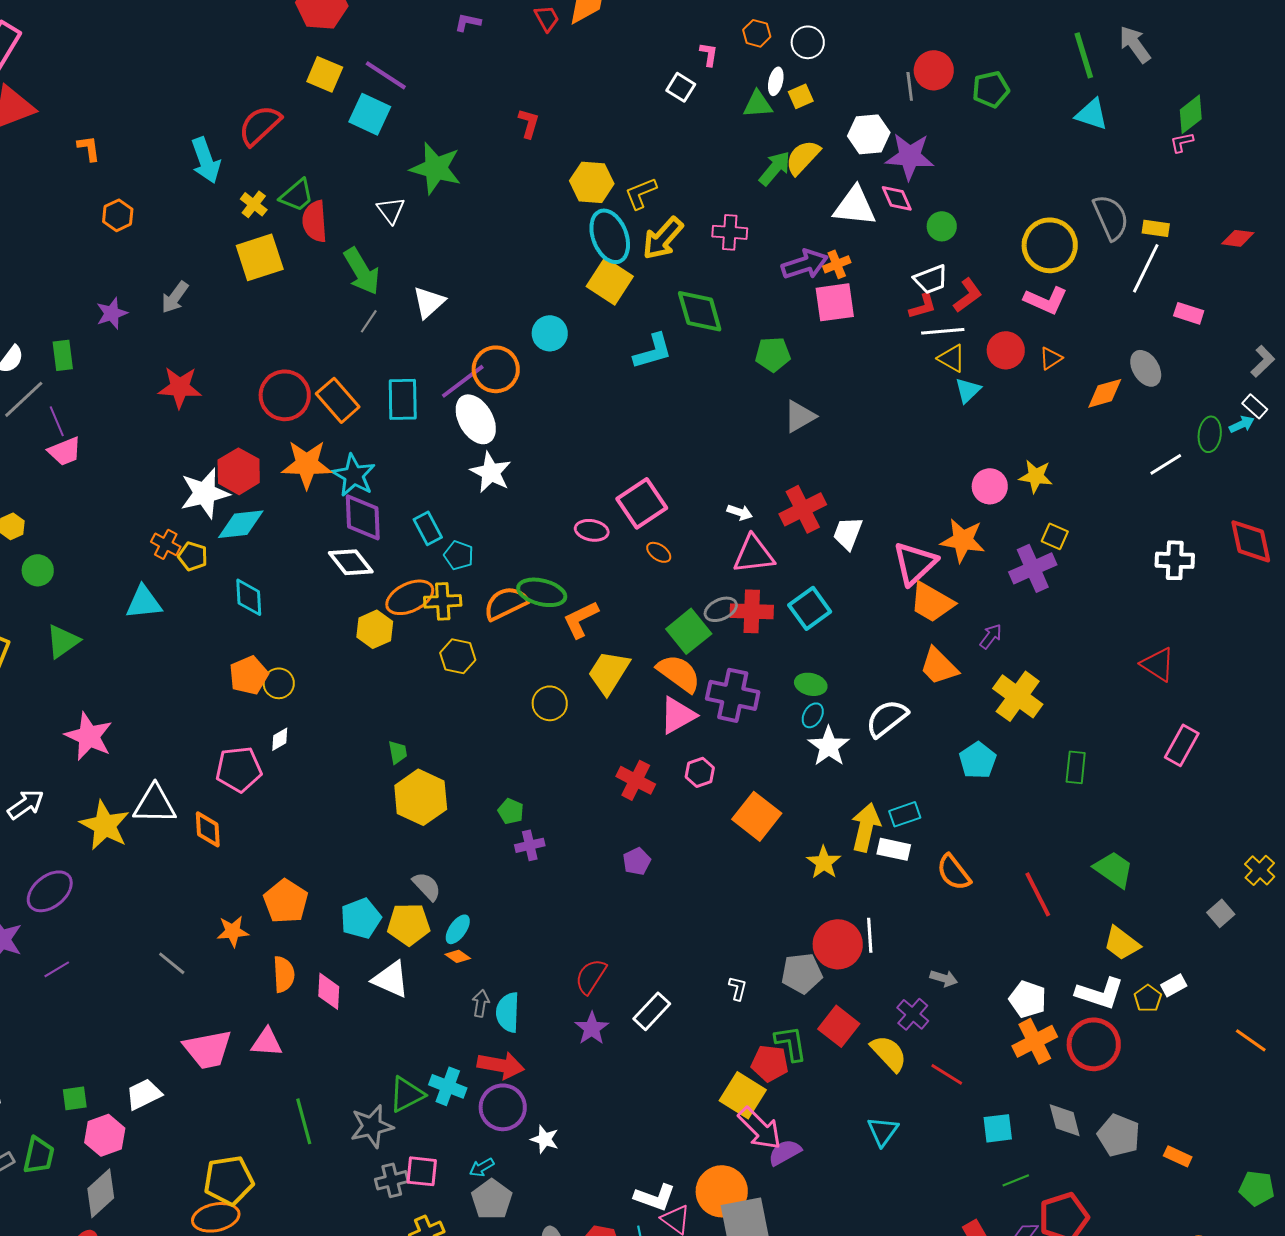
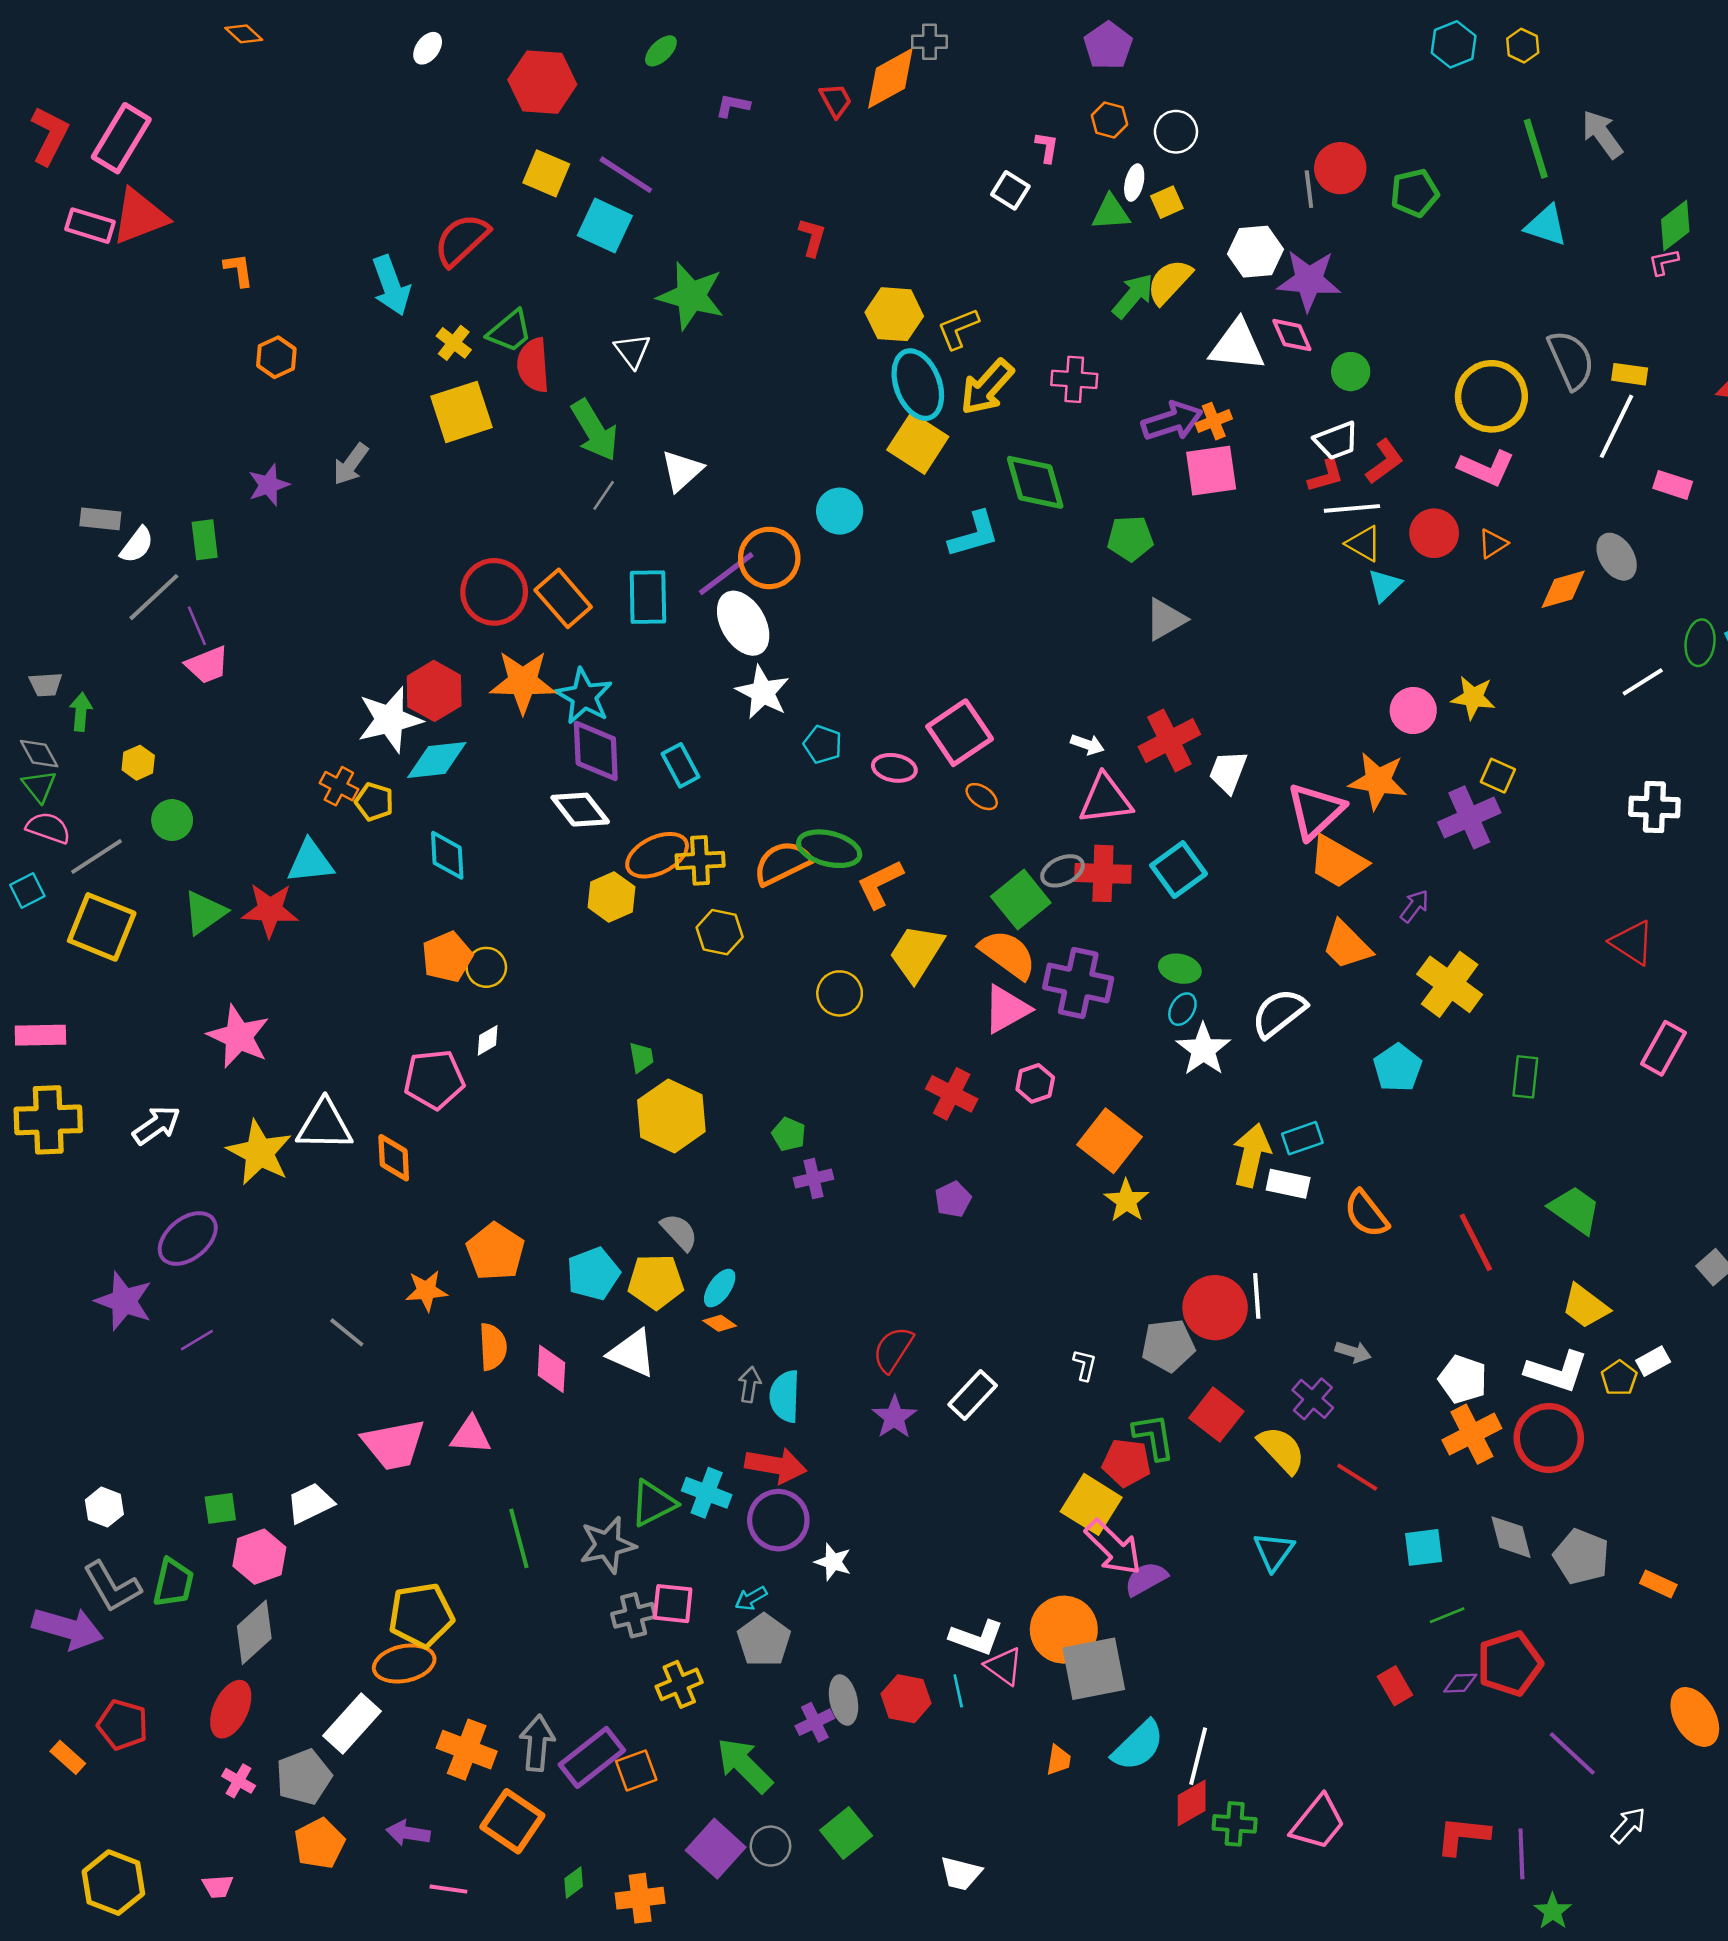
red star: (180, 387) -> (270, 910), moved
cyan pentagon: (459, 555) -> (823, 744), moved
yellow star: (824, 862) -> (1126, 1201), moved

